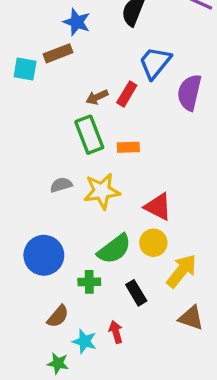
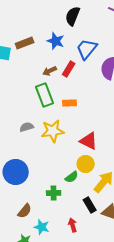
blue star: (77, 22) -> (56, 41), moved
green semicircle: (114, 249) -> (72, 177), moved, size x0.6
green cross: (89, 282) -> (54, 193), moved
black rectangle: (136, 293) -> (90, 205), moved
red arrow: (116, 332) -> (73, 225), moved

